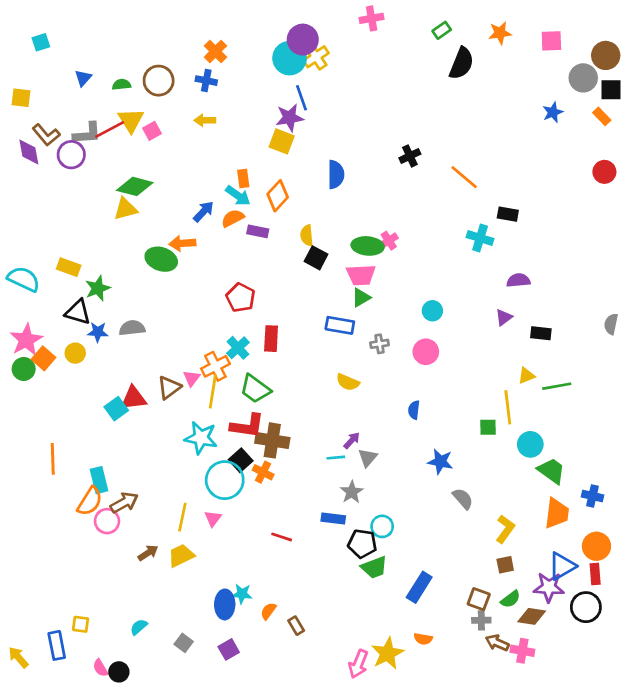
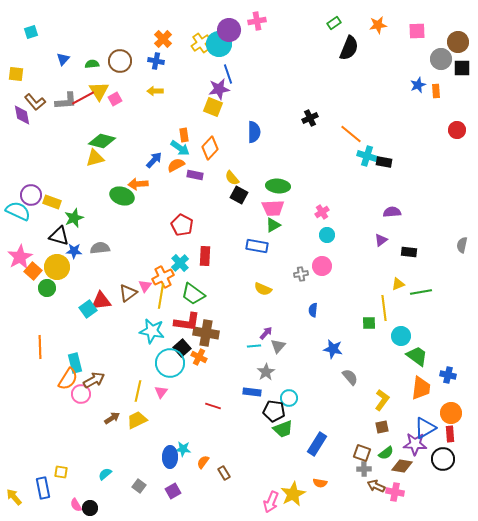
pink cross: (372, 18) -> (257, 21), moved
yellow cross: (316, 57) -> (201, 43), moved
orange rectangle: (602, 116) -> (436, 91), moved, turned 40
purple circle: (71, 155) -> (31, 195), moved
yellow semicircle: (307, 235) -> (232, 178), turned -35
cyan cross: (480, 238) -> (367, 156), moved
pink cross: (389, 241) -> (322, 212), moved
gray cross: (379, 344) -> (301, 274), moved
yellow circle: (75, 353) -> (57, 267), size x1.6
green circle: (24, 369) -> (47, 288), moved

